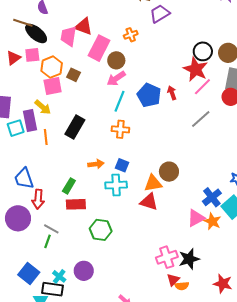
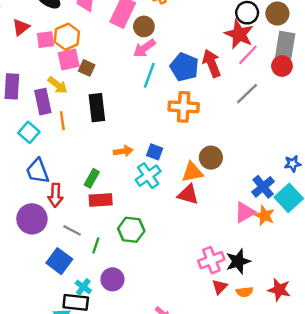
pink square: (32, 55) -> (45, 40), moved
brown square: (74, 75) -> (87, 68), moved
red arrow: (172, 93) -> (212, 63), size x1.6
black rectangle: (75, 127) -> (97, 108), turned -35
cyan square: (16, 128) -> (29, 132), moved, turned -30
orange cross: (120, 129) -> (184, 107), moved, size x1.4
cyan cross: (116, 185) -> (148, 176), turned -30
green line: (48, 241) -> (96, 245), moved
blue square: (29, 273) -> (59, 261), moved
orange semicircle: (182, 286) -> (245, 292), moved

